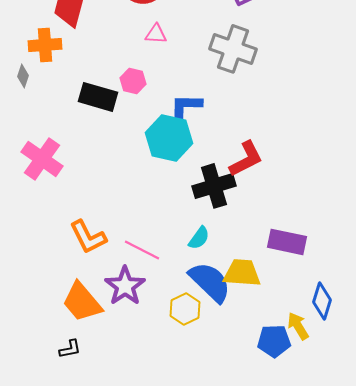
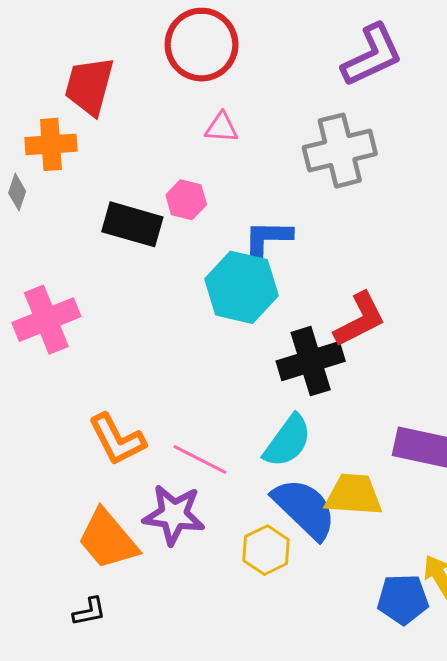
gray cross: (233, 49) -> (340, 151), turned -33
pink cross: (42, 159) -> (46, 320), turned 33
cyan semicircle: (199, 238) -> (288, 441), size x1.5
purple star: (125, 286) -> (174, 515), turned -30

